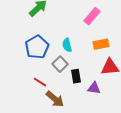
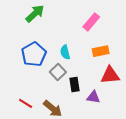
red line: (40, 82) -> (26, 103), moved

